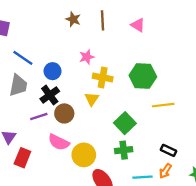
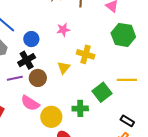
green hexagon: (143, 76) -> (123, 35), moved
yellow cross: (103, 77) -> (86, 54), moved
green square: (125, 123) -> (102, 92), moved
green cross: (124, 150) -> (80, 108), moved

